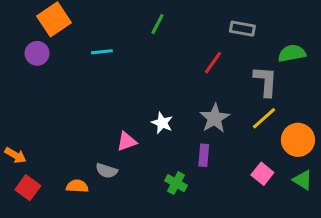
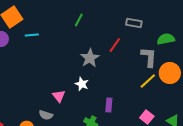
cyan line: (102, 52) -> (32, 35), moved
gray star: (215, 118) -> (90, 58), moved
orange circle: (298, 140) -> (170, 73), moved
pink triangle: (127, 141) -> (59, 96), turned -48

